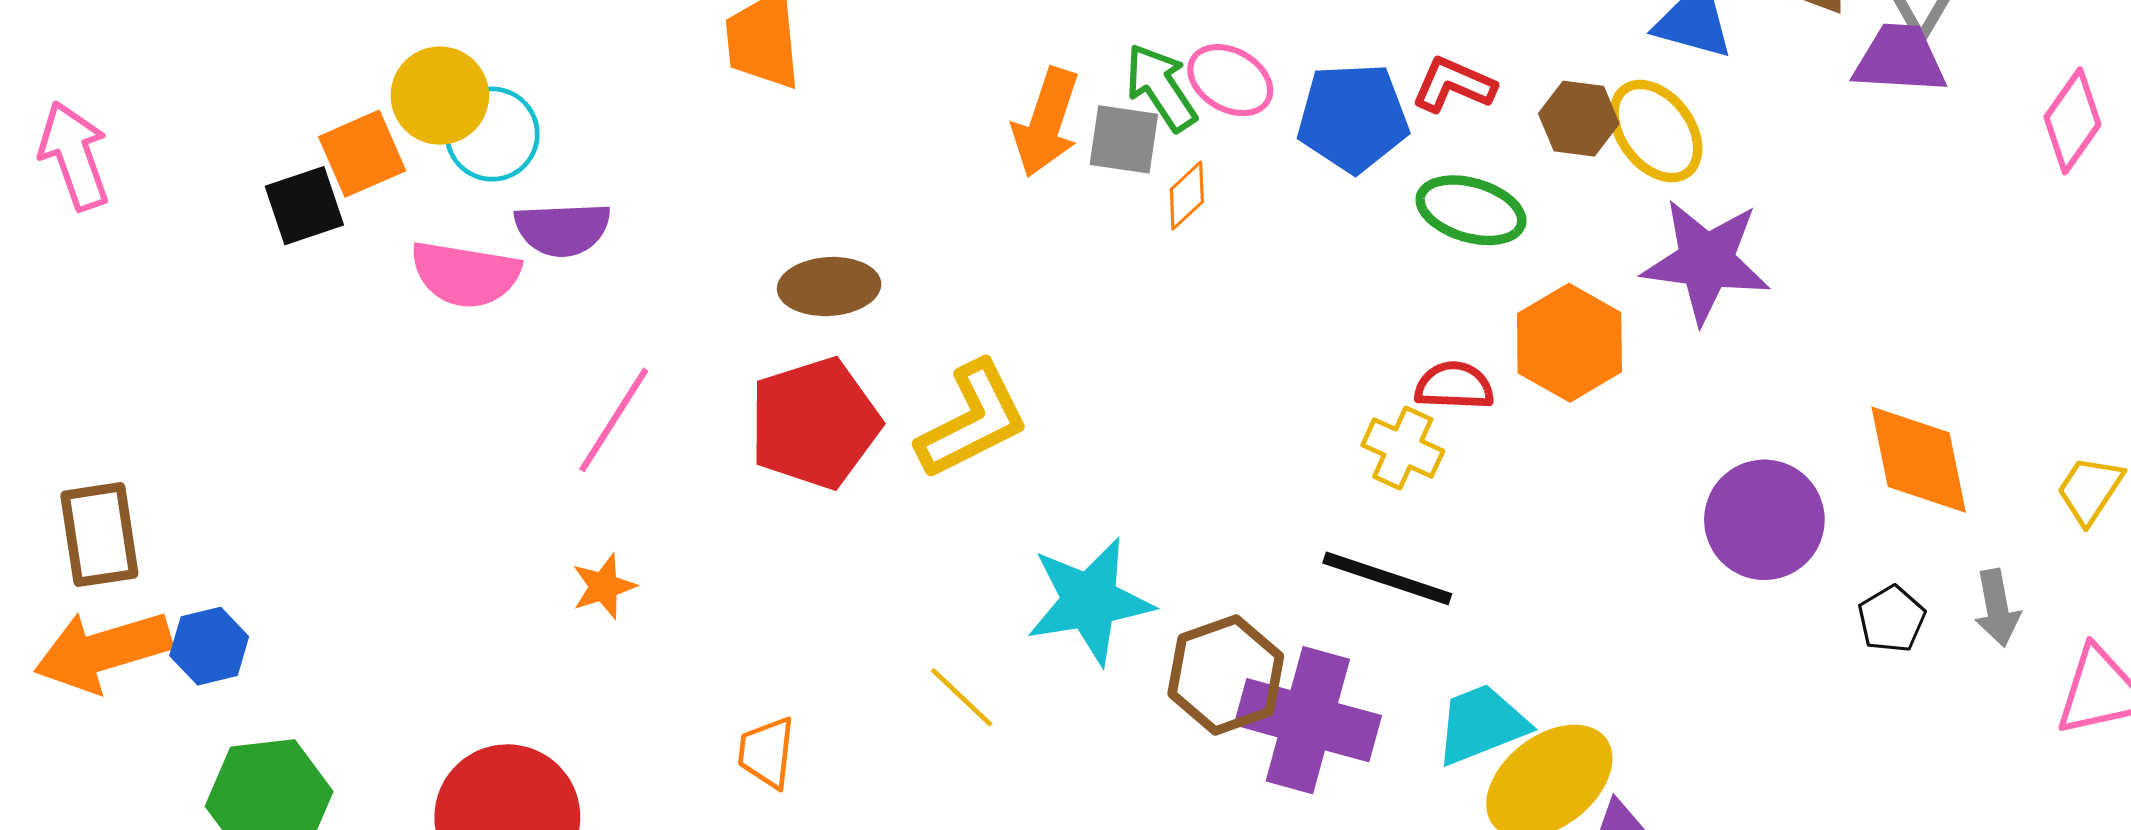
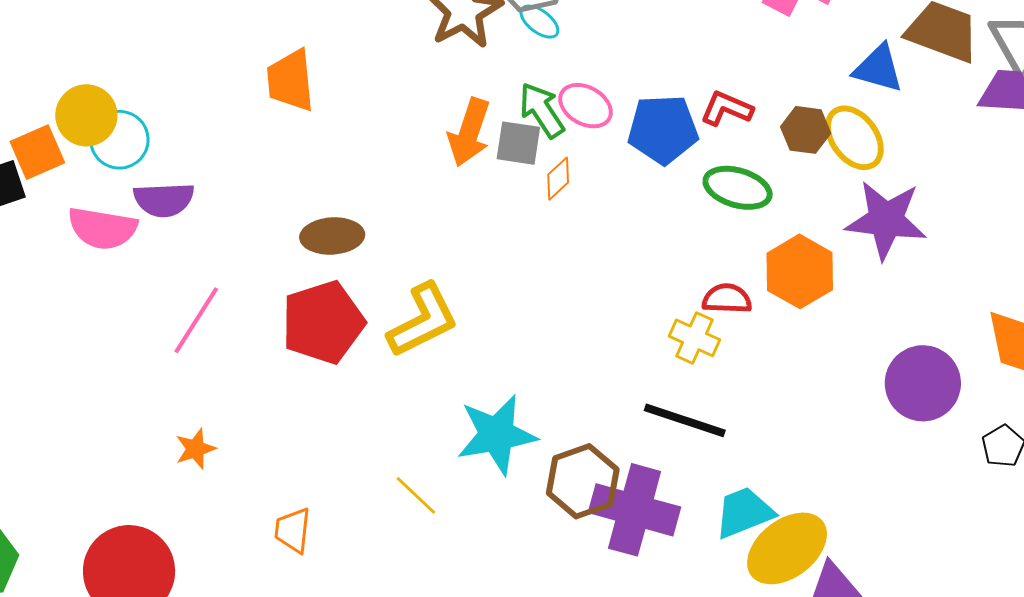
orange star: (604, 586) -> (195, 449), moved

